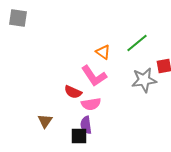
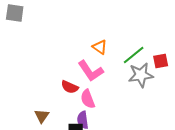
green line: (137, 43) -> (134, 55), moved
pink semicircle: (91, 104) -> (88, 99), turned 78

